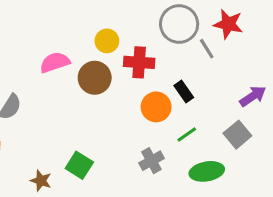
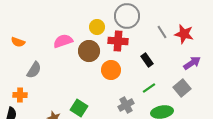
gray circle: (179, 24) -> (127, 16), moved
red star: (228, 24) -> (184, 34), moved
orange circle: (156, 107) -> (111, 70), moved

